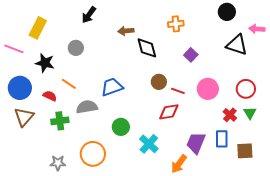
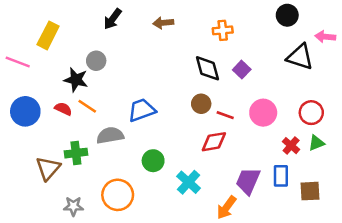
brown arrow: (126, 31) -> (163, 23), moved
black diamond: (147, 48) -> (208, 68), moved
black star: (45, 63) -> (76, 80), moved
red semicircle: (50, 96) -> (63, 109), moved
green triangle: (250, 113) -> (316, 143), turned 40
brown triangle: (24, 117) -> (48, 168), moved

